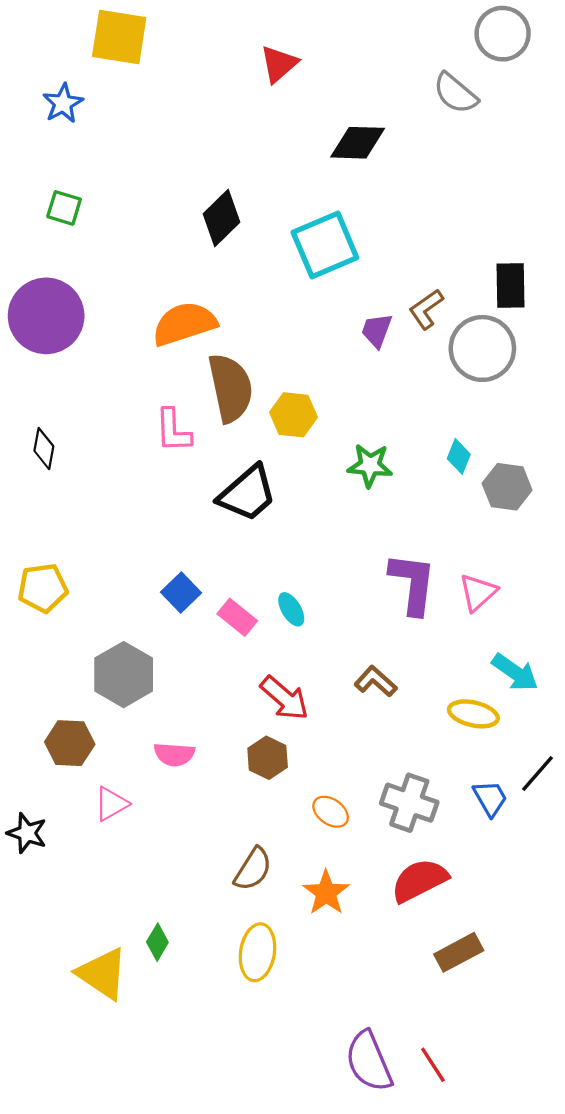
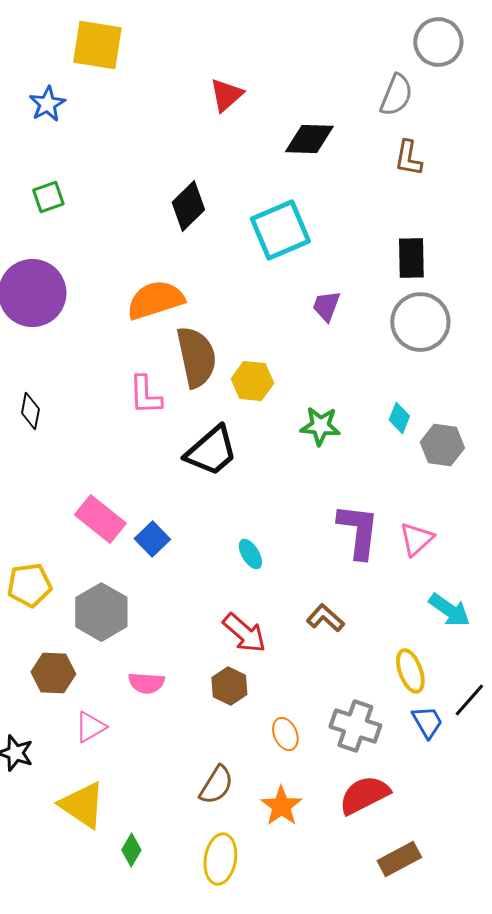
red triangle: (279, 64) -> (226, 95), moved
gray semicircle: (455, 93) -> (396, 95), turned -108
green square: (64, 208) -> (48, 197), turned -36
black rectangle: (510, 286) -> (411, 258), moved
brown L-shape: (426, 309) -> (408, 158), moved, turned -45
yellow pentagon: (43, 588) -> (29, 585), moved
pink rectangle: (237, 617) -> (100, 519), moved, size x1.4
yellow ellipse: (473, 714) -> (410, 671), moved, turned 57
orange ellipse: (331, 812) -> (285, 734), turned 32
yellow triangle: (102, 974) -> (82, 805), moved

